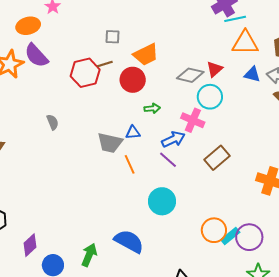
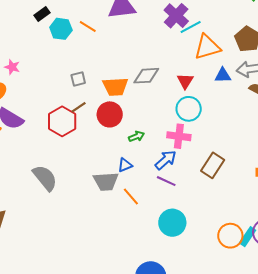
orange trapezoid: (146, 55) -> (115, 87), turned 40
gray diamond: (190, 75) -> (146, 76), moved
gray semicircle: (53, 122) -> (45, 178), size x1.8

